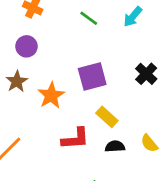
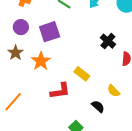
purple square: (92, 77) -> (50, 32), moved
black semicircle: (115, 146) -> (98, 106), moved, turned 48

